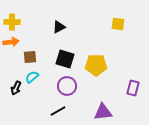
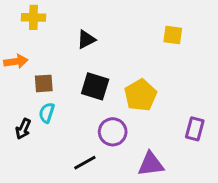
yellow cross: (12, 22) -> (33, 17), moved
yellow pentagon: (96, 65) -> (141, 95), turned -30
cyan semicircle: (32, 77) -> (47, 113), turned -32
purple circle: (67, 86) -> (113, 132), moved

